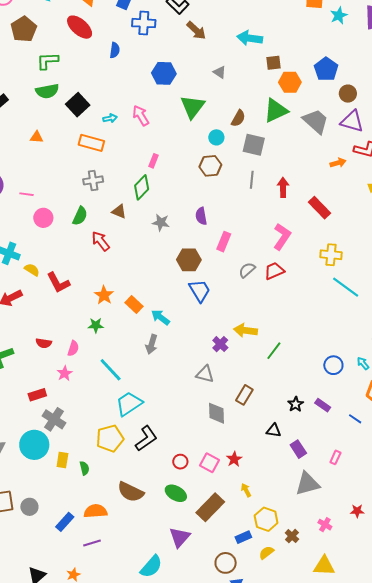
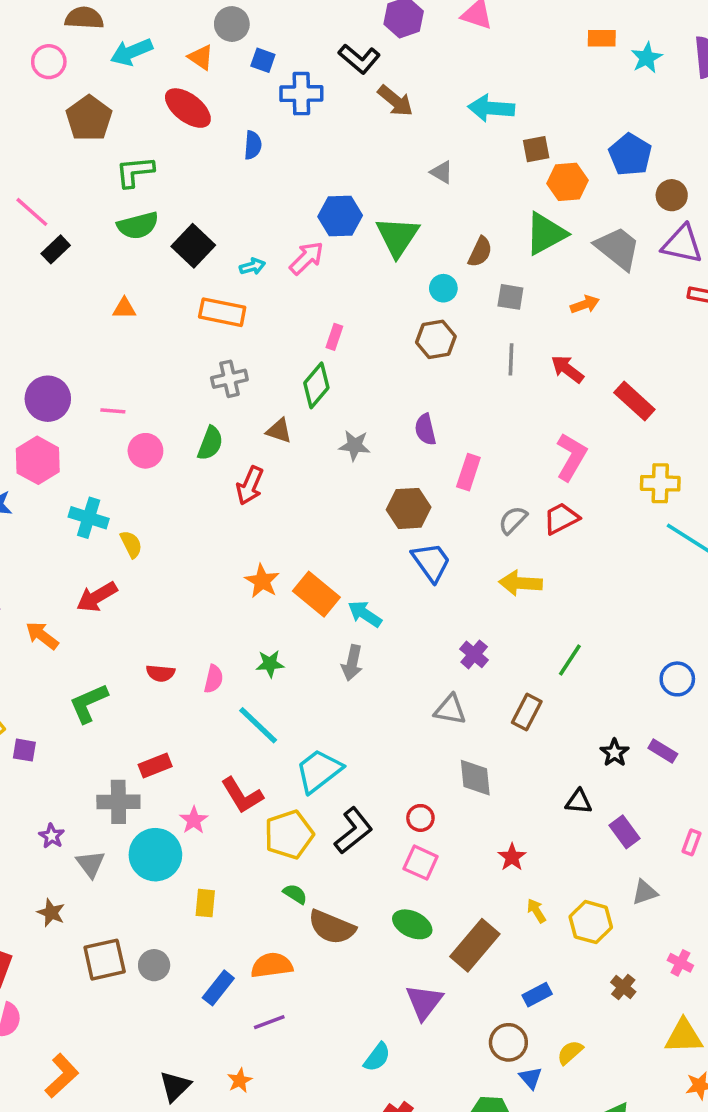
blue hexagon: (164, 73) -> (340, 216), moved
pink arrow: (141, 116) -> (307, 258), turned 80
gray square: (254, 145) -> (510, 297), size x0.7
orange arrow: (338, 163) -> (585, 304), moved
red arrow: (283, 187) -> (567, 369), turned -48
red arrow: (101, 241) -> (250, 486), turned -115
yellow semicircle: (32, 270) -> (131, 544), turned 35
red L-shape: (58, 283) -> (242, 795), moved
orange rectangle: (134, 304) -> (316, 594), size x1.4
green star: (96, 325) -> (270, 664), moved
yellow arrow: (245, 330) -> (521, 583), moved
cyan line: (111, 370) -> (258, 725), moved
pink star: (65, 373) -> (194, 820), moved
brown rectangle: (244, 395) -> (527, 712), moved
gray cross: (54, 419) -> (118, 802), moved, turned -30
yellow rectangle: (62, 460) -> (205, 903), moved
red circle: (180, 462) -> (420, 818), moved
pink square: (209, 463) -> (421, 863), moved
green semicircle: (84, 468) -> (295, 894), moved, turned -40
gray triangle: (307, 484) -> (645, 892), size x0.6
yellow hexagon: (266, 519) -> (591, 922), moved
yellow semicircle: (266, 553) -> (570, 1052), moved
cyan semicircle: (151, 567) -> (377, 1057), size x0.7

